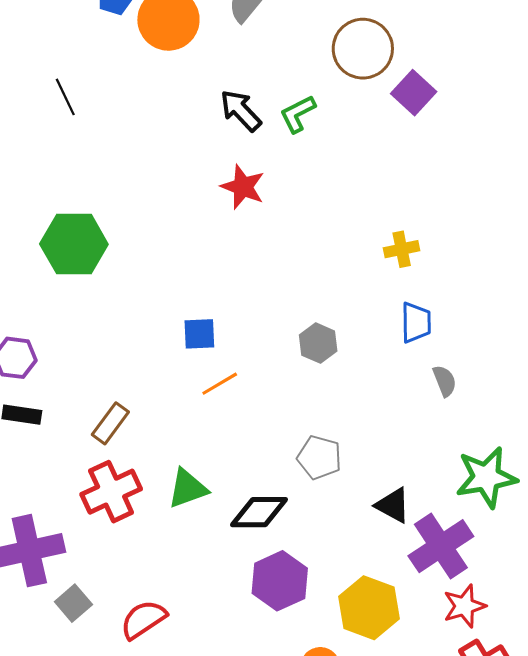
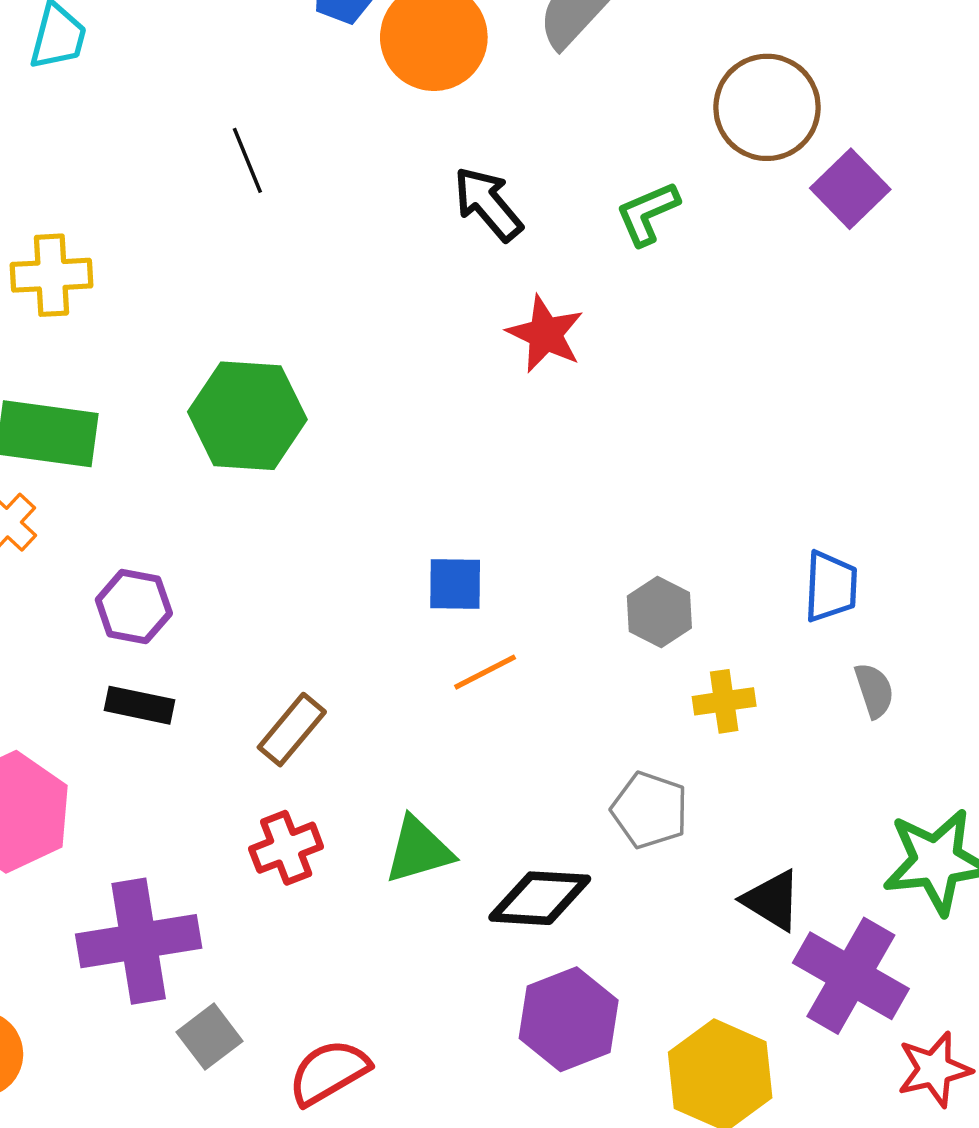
black arrow: (241, 110) -> (488, 204), moved
yellow cross: (402, 249) -> (724, 701), moved
red cross: (111, 492) -> (286, 848), size x0.7
purple cross: (441, 546) -> (851, 976), turned -30
red star: (464, 606) -> (934, 1069), moved

